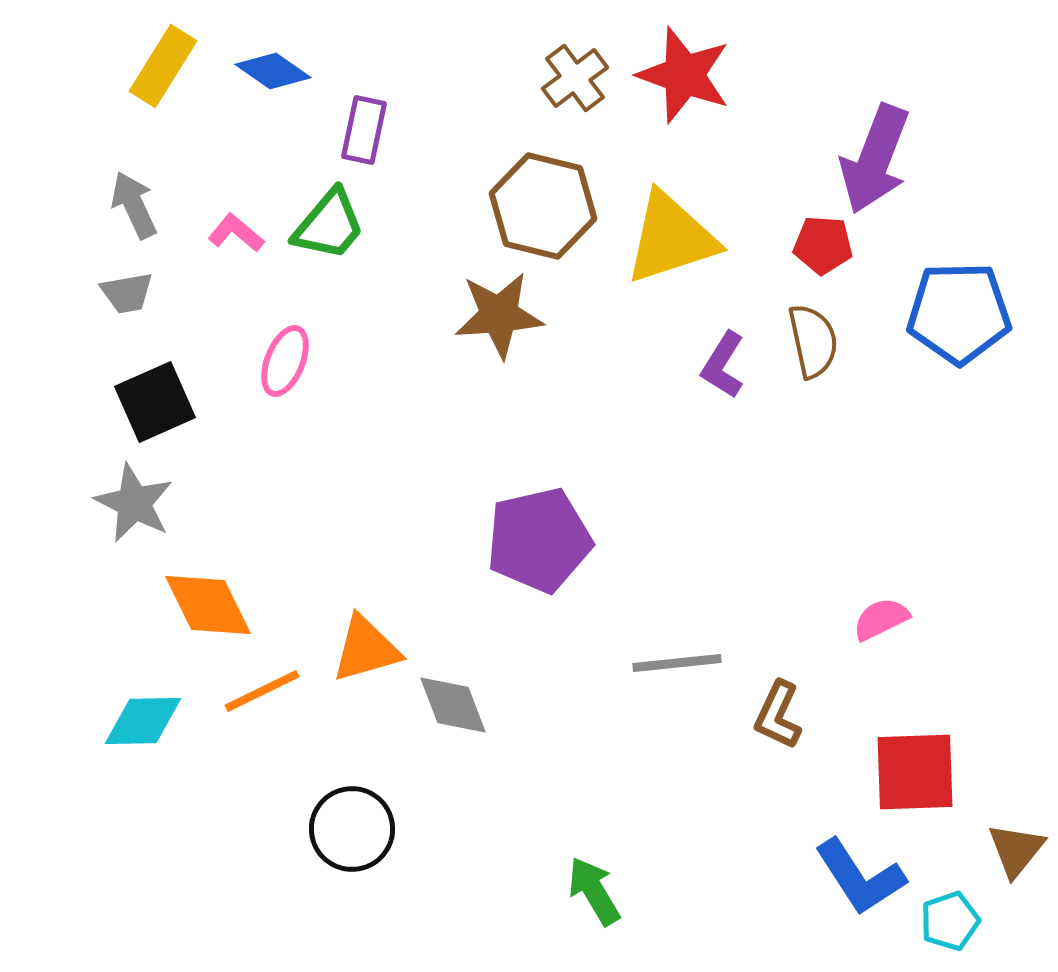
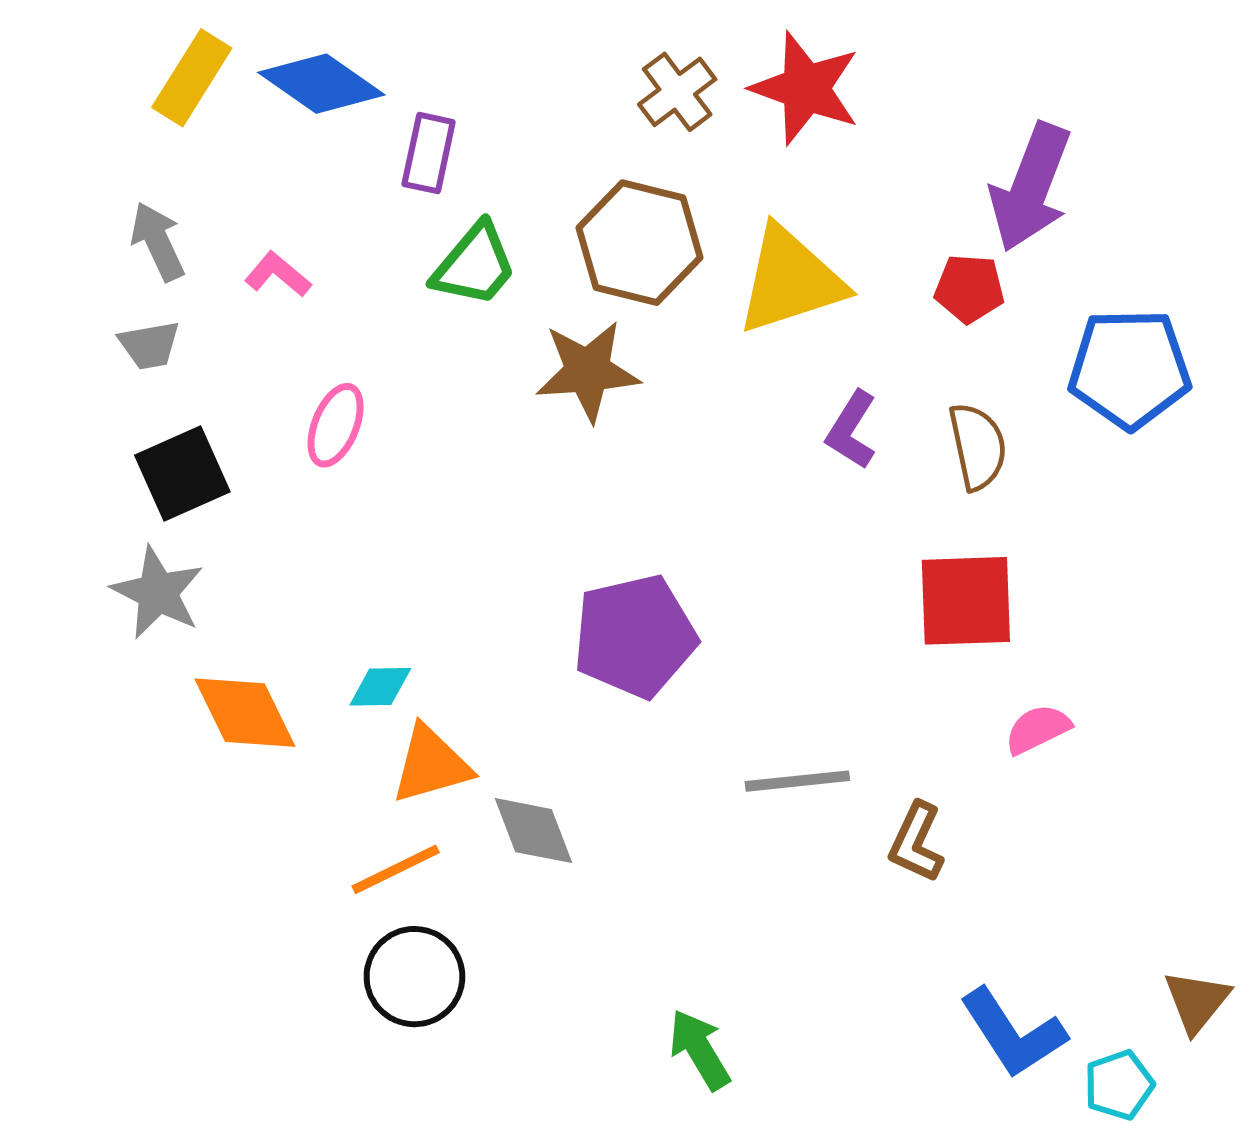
blue diamond: (273, 71) -> (321, 84), size x1.4
green trapezoid: (329, 225) -> (475, 265), moved
brown semicircle: (813, 341) -> (978, 446), moved
orange line: (262, 691) -> (396, 869), moved
cyan diamond: (143, 721) -> (380, 687), moved, size x0.7
red square: (915, 772) -> (966, 601), moved

